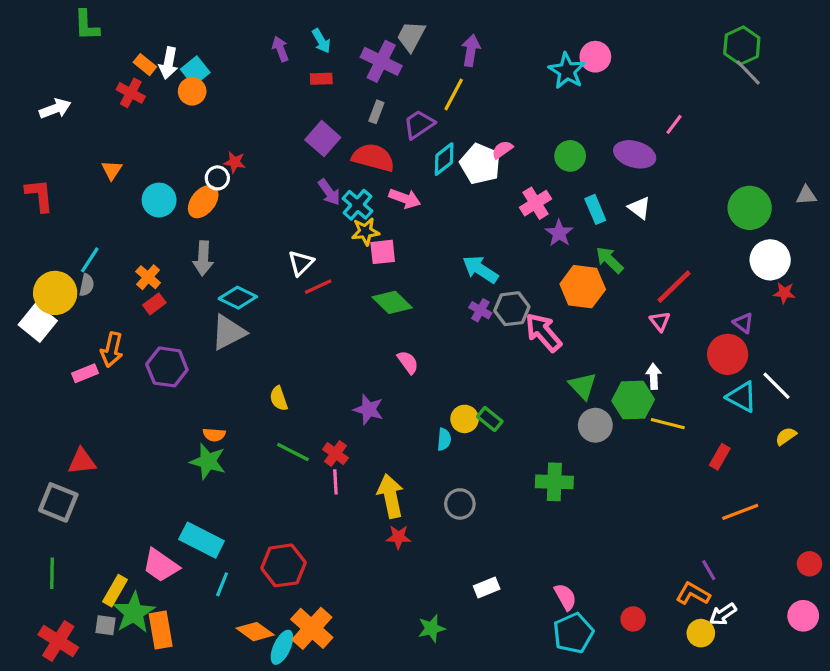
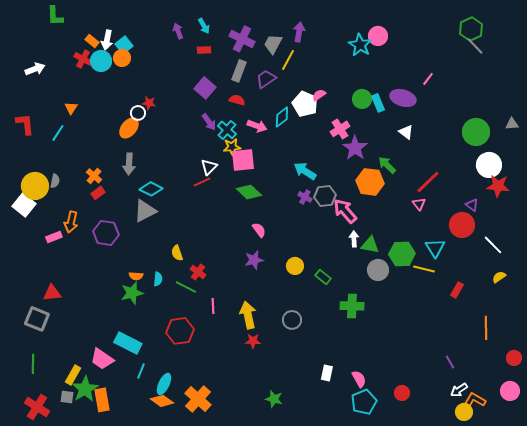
gray trapezoid: (411, 36) -> (273, 44), moved
gray rectangle: (376, 112) -> (239, 71), size x1.5
red semicircle: (373, 157) -> (237, 100), size x0.6
cyan diamond: (444, 159) -> (282, 117), moved
cyan circle: (159, 200) -> (101, 61), moved
cyan rectangle: (595, 209) -> (378, 103), moved
purple star: (559, 233) -> (355, 148), size x1.4
pink square: (383, 252) -> (243, 160), size x1.4
cyan line: (90, 260) -> (58, 133), moved
white triangle: (301, 263) -> (209, 167), moved
red star: (784, 293) -> (498, 186), size x1.6
white arrow: (654, 376) -> (354, 239), moved
green triangle: (583, 386) -> (370, 245), turned -36
cyan triangle: (742, 397) -> (435, 248), moved, turned 30
purple star: (369, 409) -> (254, 260), moved, turned -30
green rectangle: (490, 419) -> (323, 277), moved
cyan semicircle: (444, 439) -> (158, 279), moved
red cross: (335, 454) -> (198, 272), moved
green star: (208, 461) -> (132, 293), turned -30
orange line: (740, 512) -> (486, 328), moved, turned -70
red hexagon: (283, 565) -> (180, 331), moved
white rectangle: (487, 587) -> (327, 373), moved, turned -56
orange L-shape: (693, 594) -> (475, 400), moved
green star: (432, 628) -> (274, 399), turned 30
yellow circle: (701, 633) -> (464, 412), moved
cyan ellipse: (282, 647) -> (164, 384), moved

